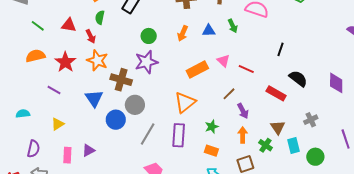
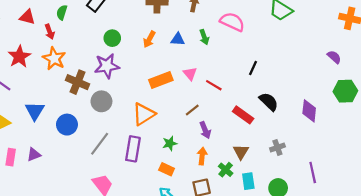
blue triangle: (94, 98) -> (35, 111), moved
gray circle: (135, 105) -> (101, 101), moved
cyan rectangle: (293, 146) -> (248, 181), moved

